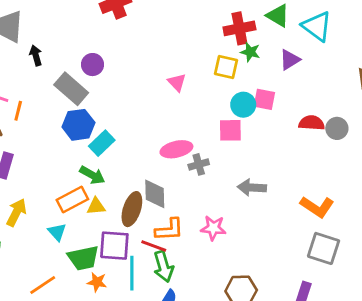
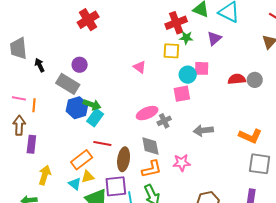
green arrow: (92, 175) -> (92, 105), moved
gray diamond: (155, 194) -> (150, 146), moved
yellow triangle: (96, 206) -> (88, 177), moved
red line: (154, 246) -> (102, 144), moved

